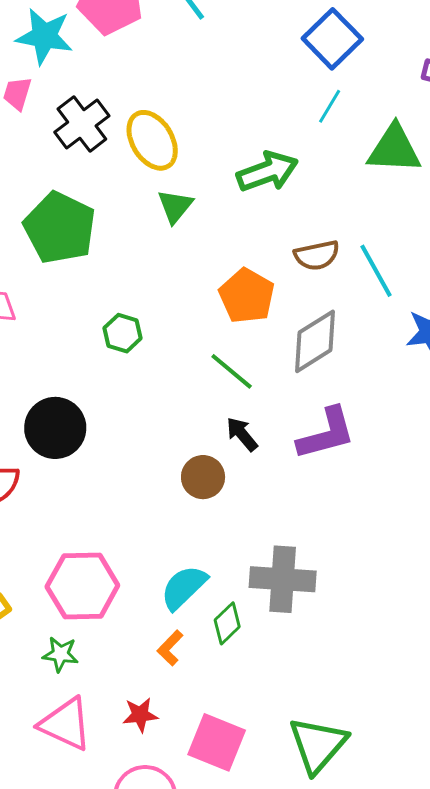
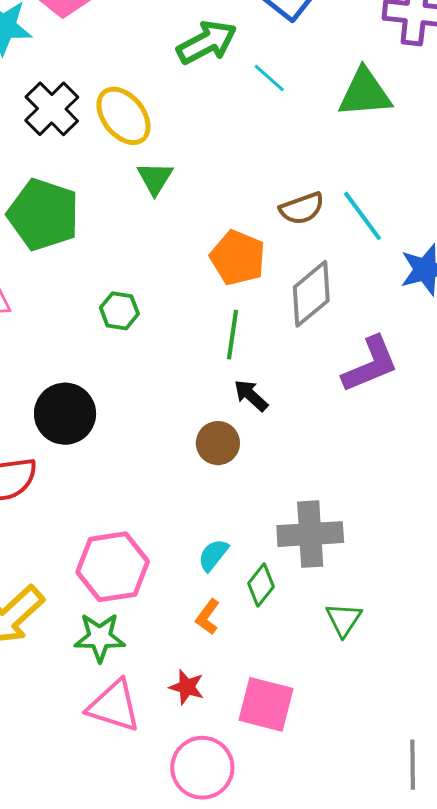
cyan line: (330, 106) -> (269, 78), moved, turned -72
green arrow: (267, 172) -> (207, 42), moved
green line: (232, 371) -> (232, 335), turned 66
purple L-shape: (326, 434) -> (370, 364), moved
cyan semicircle: (184, 587) -> (213, 555), size x0.7
green star: (60, 654) -> (100, 637), size x1.4
red star: (140, 715) -> (187, 687), turned 30
green triangle: (318, 745) -> (344, 620), moved, size x0.6

